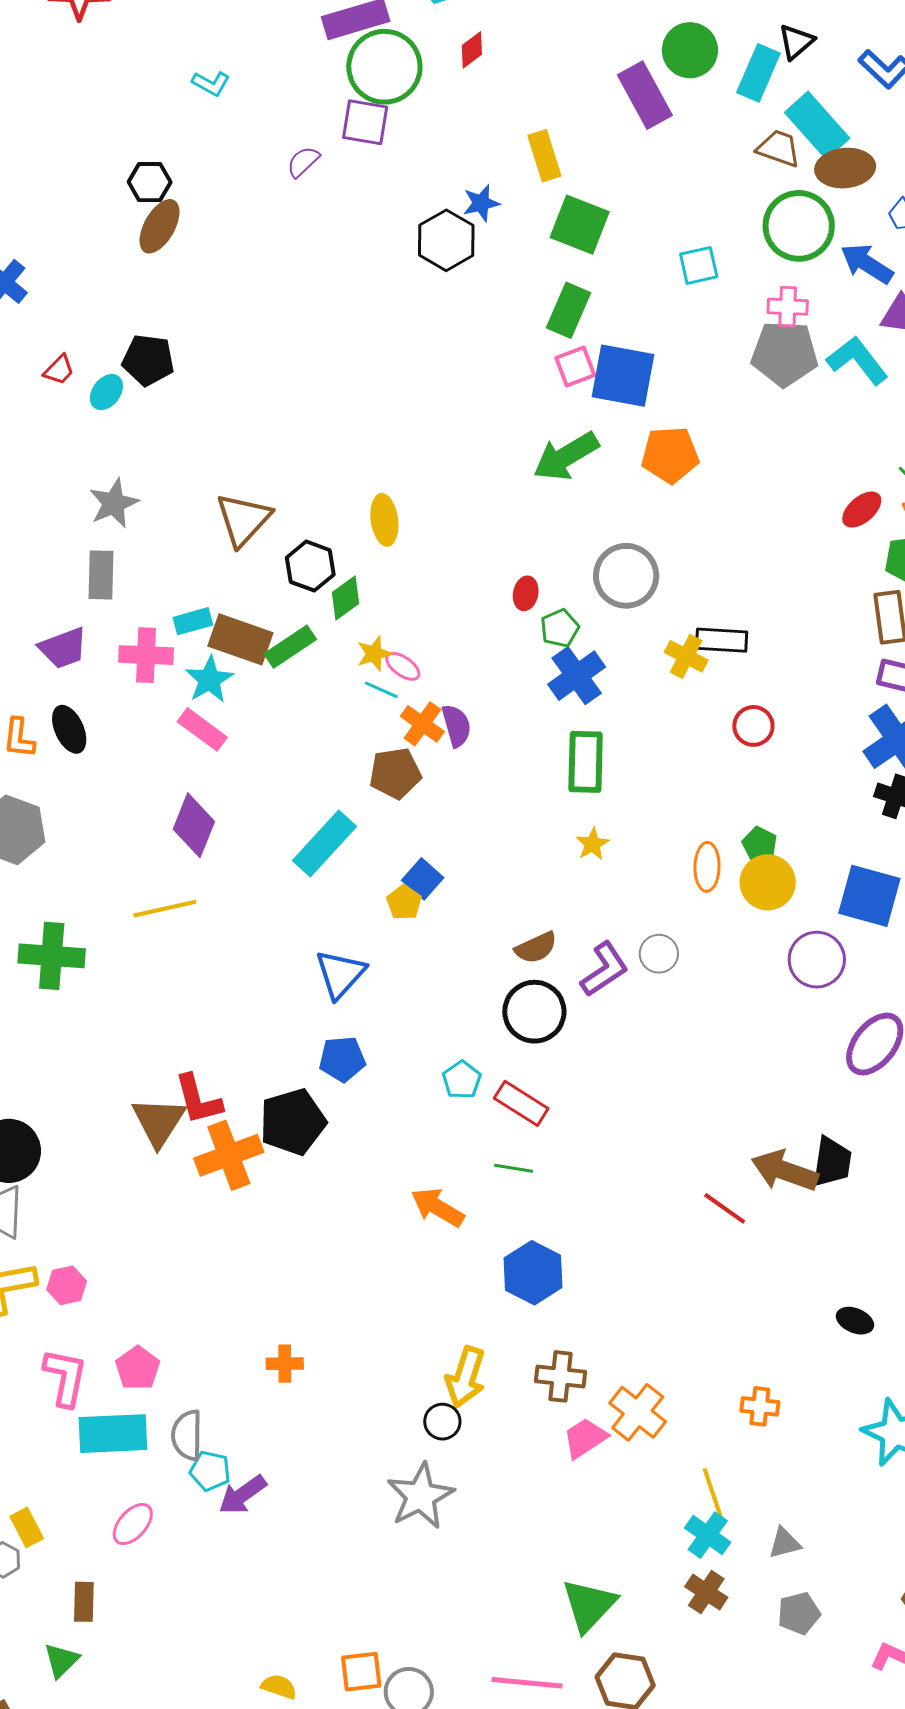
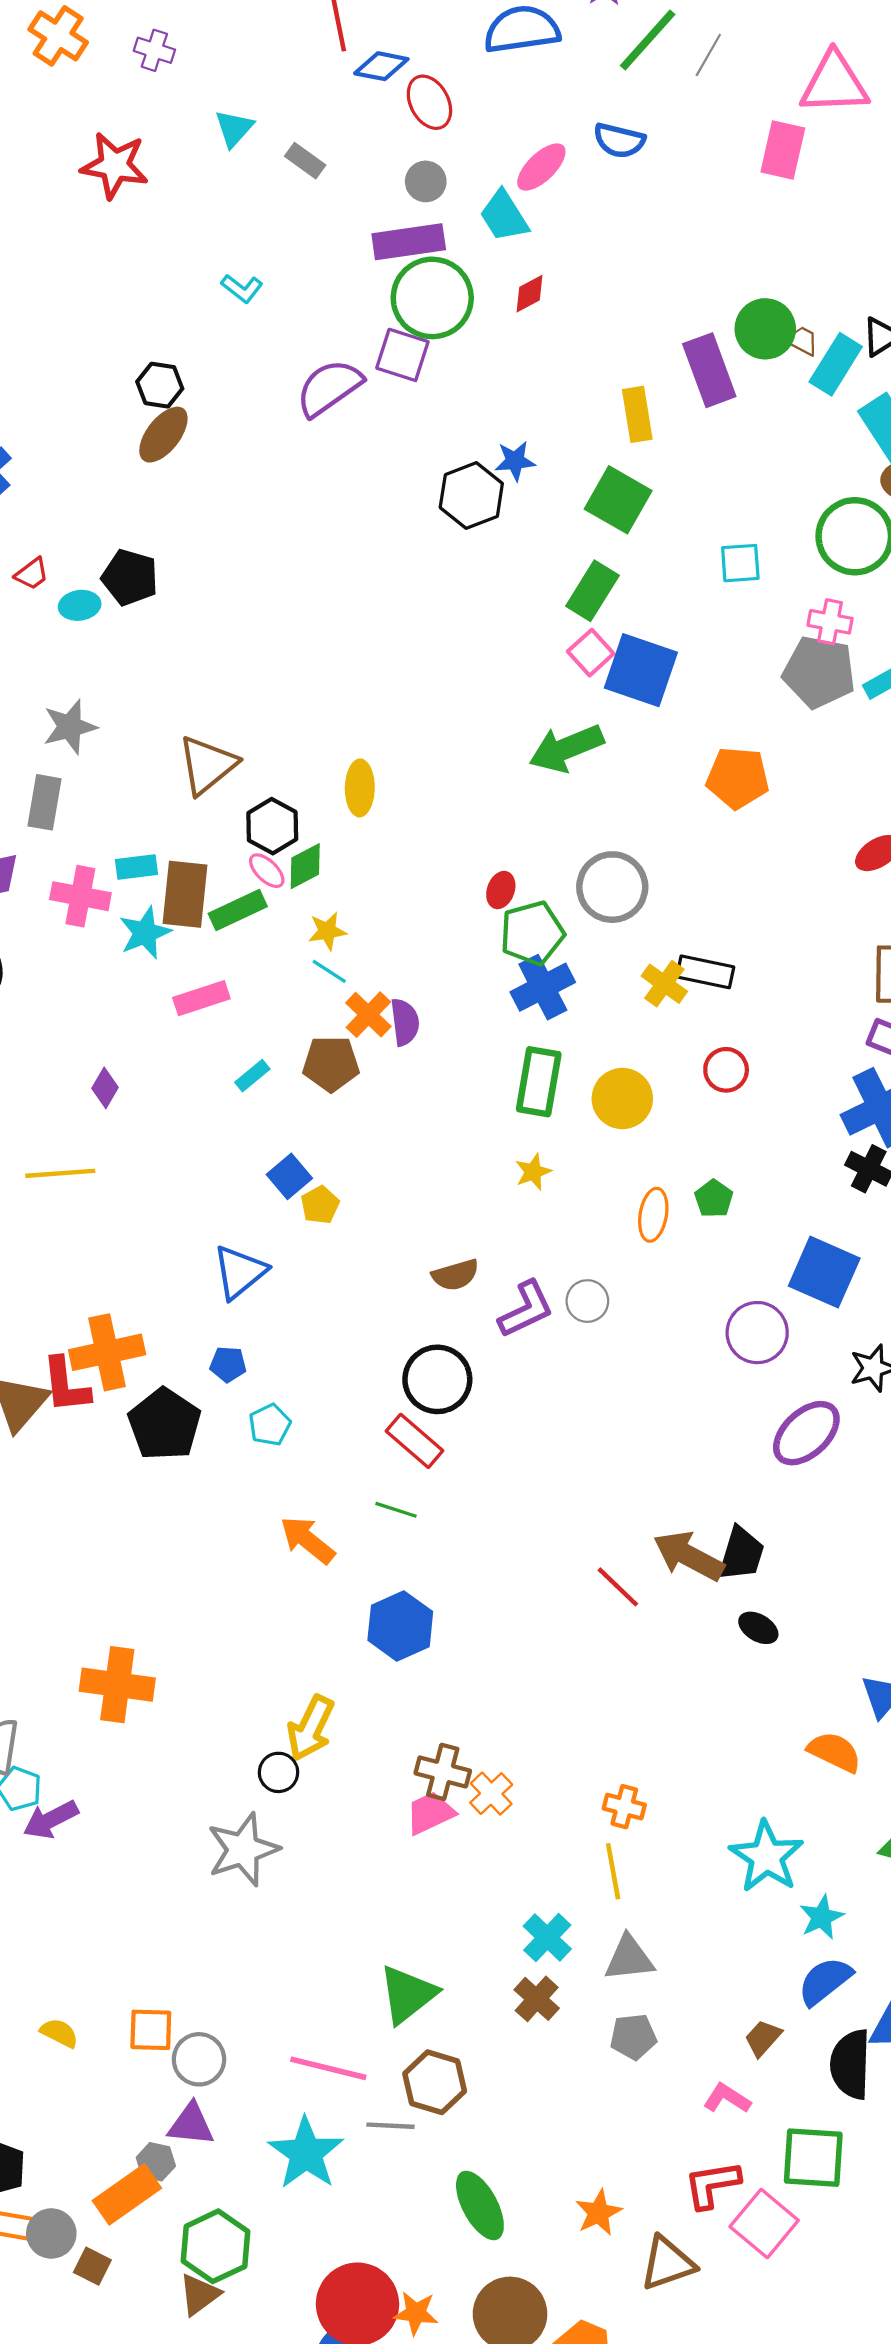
brown trapezoid: (779, 148) -> (802, 341), moved, size x0.7
yellow rectangle: (544, 156) -> (637, 414), moved
purple semicircle: (303, 162) -> (329, 388), size x1.8
pink square: (575, 366) -> (591, 653), turned -30
cyan ellipse: (106, 392) -> (80, 605), turned 36
orange pentagon: (670, 455) -> (738, 778), moved
green pentagon: (560, 628) -> (532, 933), size x1.5
brown rectangle: (240, 639) -> (185, 894), turned 68
pink ellipse: (403, 666) -> (267, 871), moved
pink rectangle: (202, 729) -> (201, 998), moved, turned -63
purple diamond: (194, 825) -> (105, 1088), size x0.6
cyan rectangle: (324, 844) -> (252, 1076), moved, size x0.5
blue square: (423, 879) -> (289, 1176), moved
yellow circle: (768, 882) -> (622, 1098), moved
black circle: (534, 1012) -> (437, 1379), moved
blue pentagon: (342, 1059) -> (228, 1364), size x0.7
cyan pentagon: (462, 1080) -> (270, 1425), moved
black pentagon: (293, 1122) -> (164, 1424), turned -30
orange cross: (229, 1155) -> (107, 1352), moved
black ellipse: (855, 1321) -> (758, 1628), moved
orange cross: (285, 1364) -> (117, 1685), size x1.8
brown cross: (561, 1376) -> (443, 1772), moved
orange cross: (638, 1412) -> (491, 1794), size x0.7
yellow line: (713, 1493) -> (613, 1871), moved
gray triangle: (785, 1543) -> (629, 1958), size x1.4

